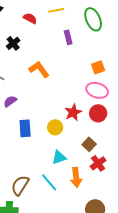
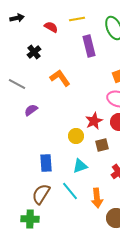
purple rectangle: (68, 37) -> (89, 46), size x1.5
blue rectangle: (25, 128) -> (46, 163), moved
brown square: (89, 144) -> (102, 145), moved, turned 32
orange arrow: (76, 177) -> (97, 198), moved

